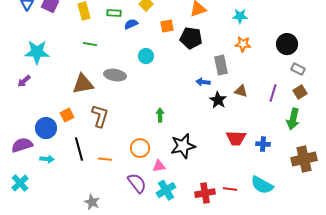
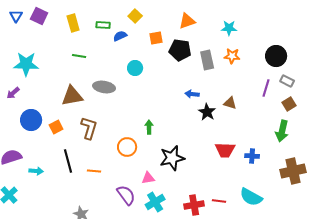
gray rectangle: (221, 65) -> (207, 60), moved
purple line: (273, 93) -> (266, 88), moved
blue circle: (46, 128) -> (31, 120), moved
orange circle: (140, 148) -> (127, 147), moved

